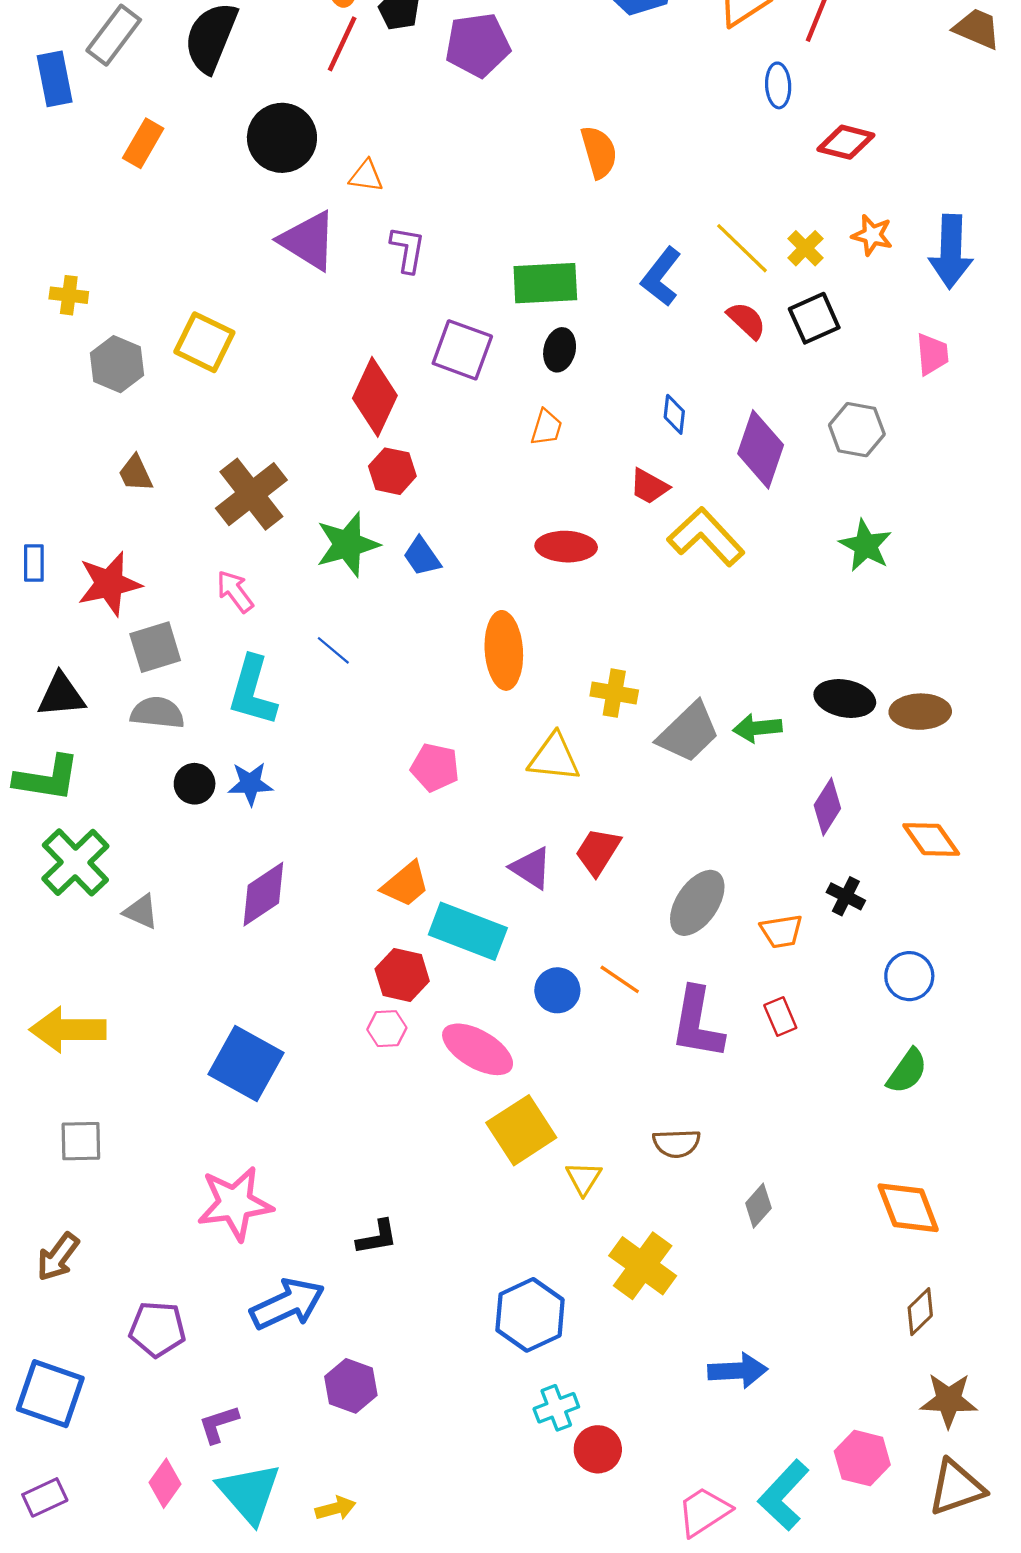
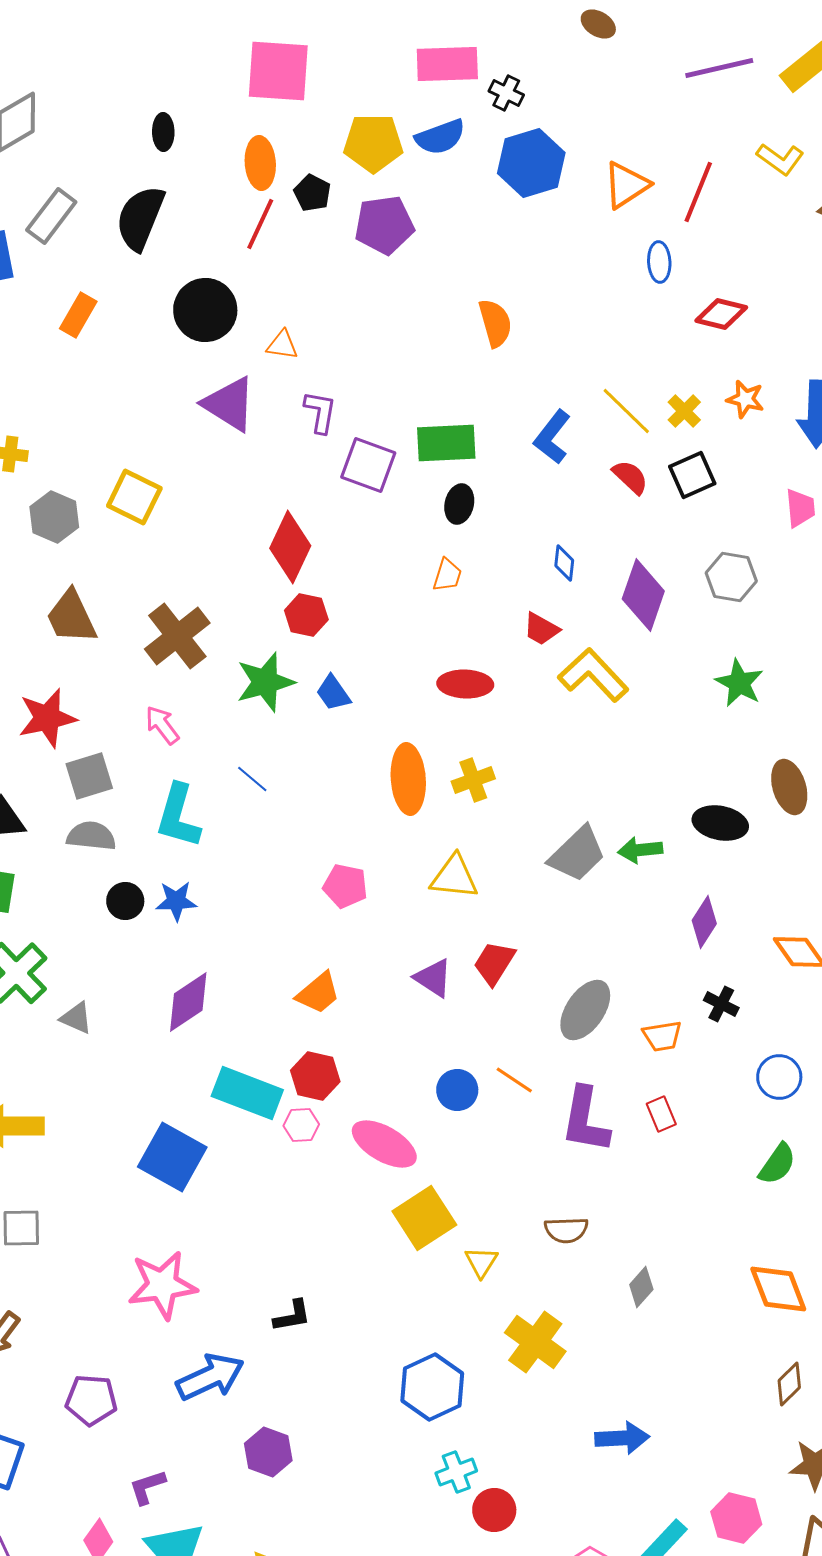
purple square: (462, 350) -> (368, 465), moved
brown trapezoid: (136, 473) -> (71, 617), size x1.6
yellow cross: (614, 693) -> (473, 780), moved, turned -30
brown ellipse: (920, 712) -> (789, 787), moved, turned 74
cyan rectangle: (468, 931) -> (247, 1093), moved

